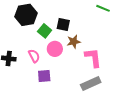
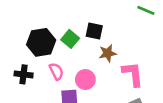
black hexagon: (26, 15) -> (41, 42), moved
pink circle: (55, 49) -> (85, 80), moved

